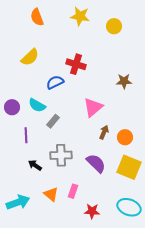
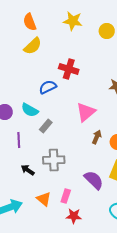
yellow semicircle: (30, 57) -> (33, 46), moved
purple semicircle: (96, 163) -> (94, 180), moved
red star: (92, 211) -> (74, 216), moved

